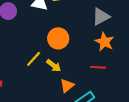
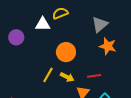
red line: (98, 67) -> (94, 76), moved

